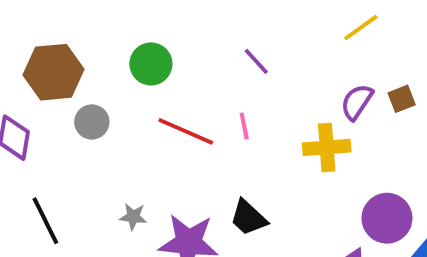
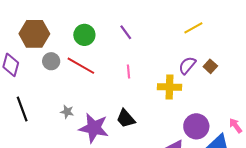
purple line: (256, 61) -> (126, 32), moved
brown square: (402, 99) -> (210, 66), turned -32
red line: (186, 131) -> (81, 66), moved

